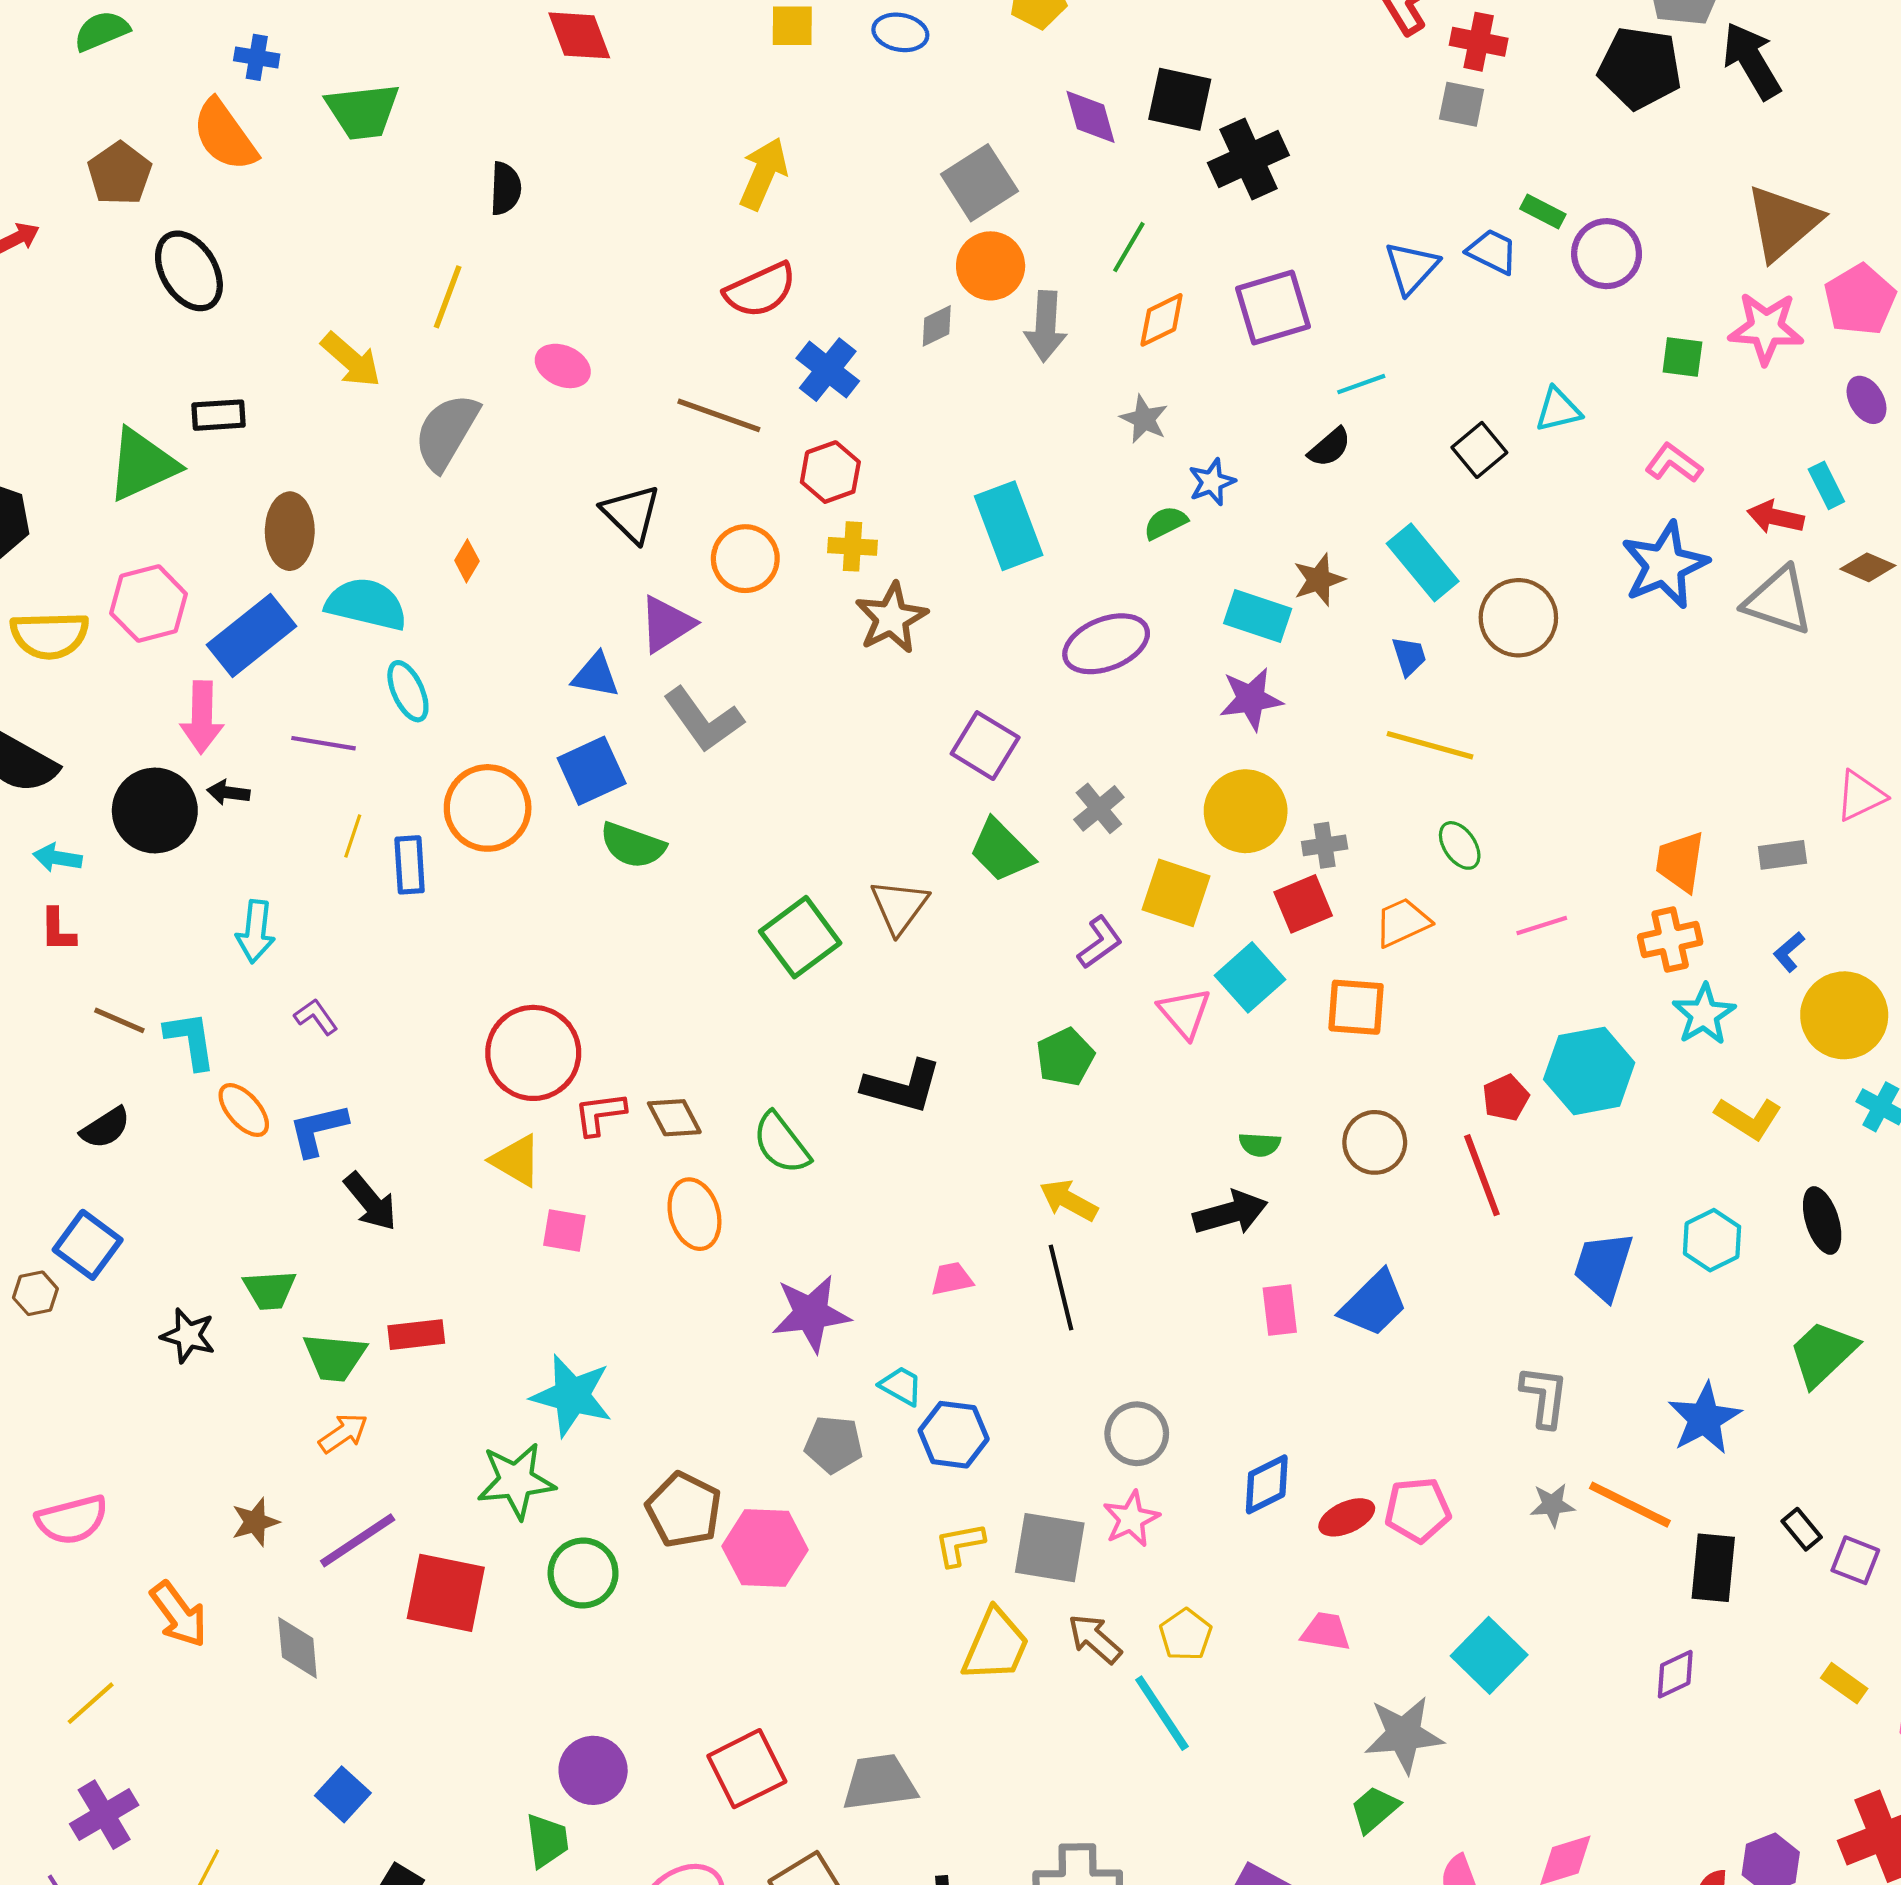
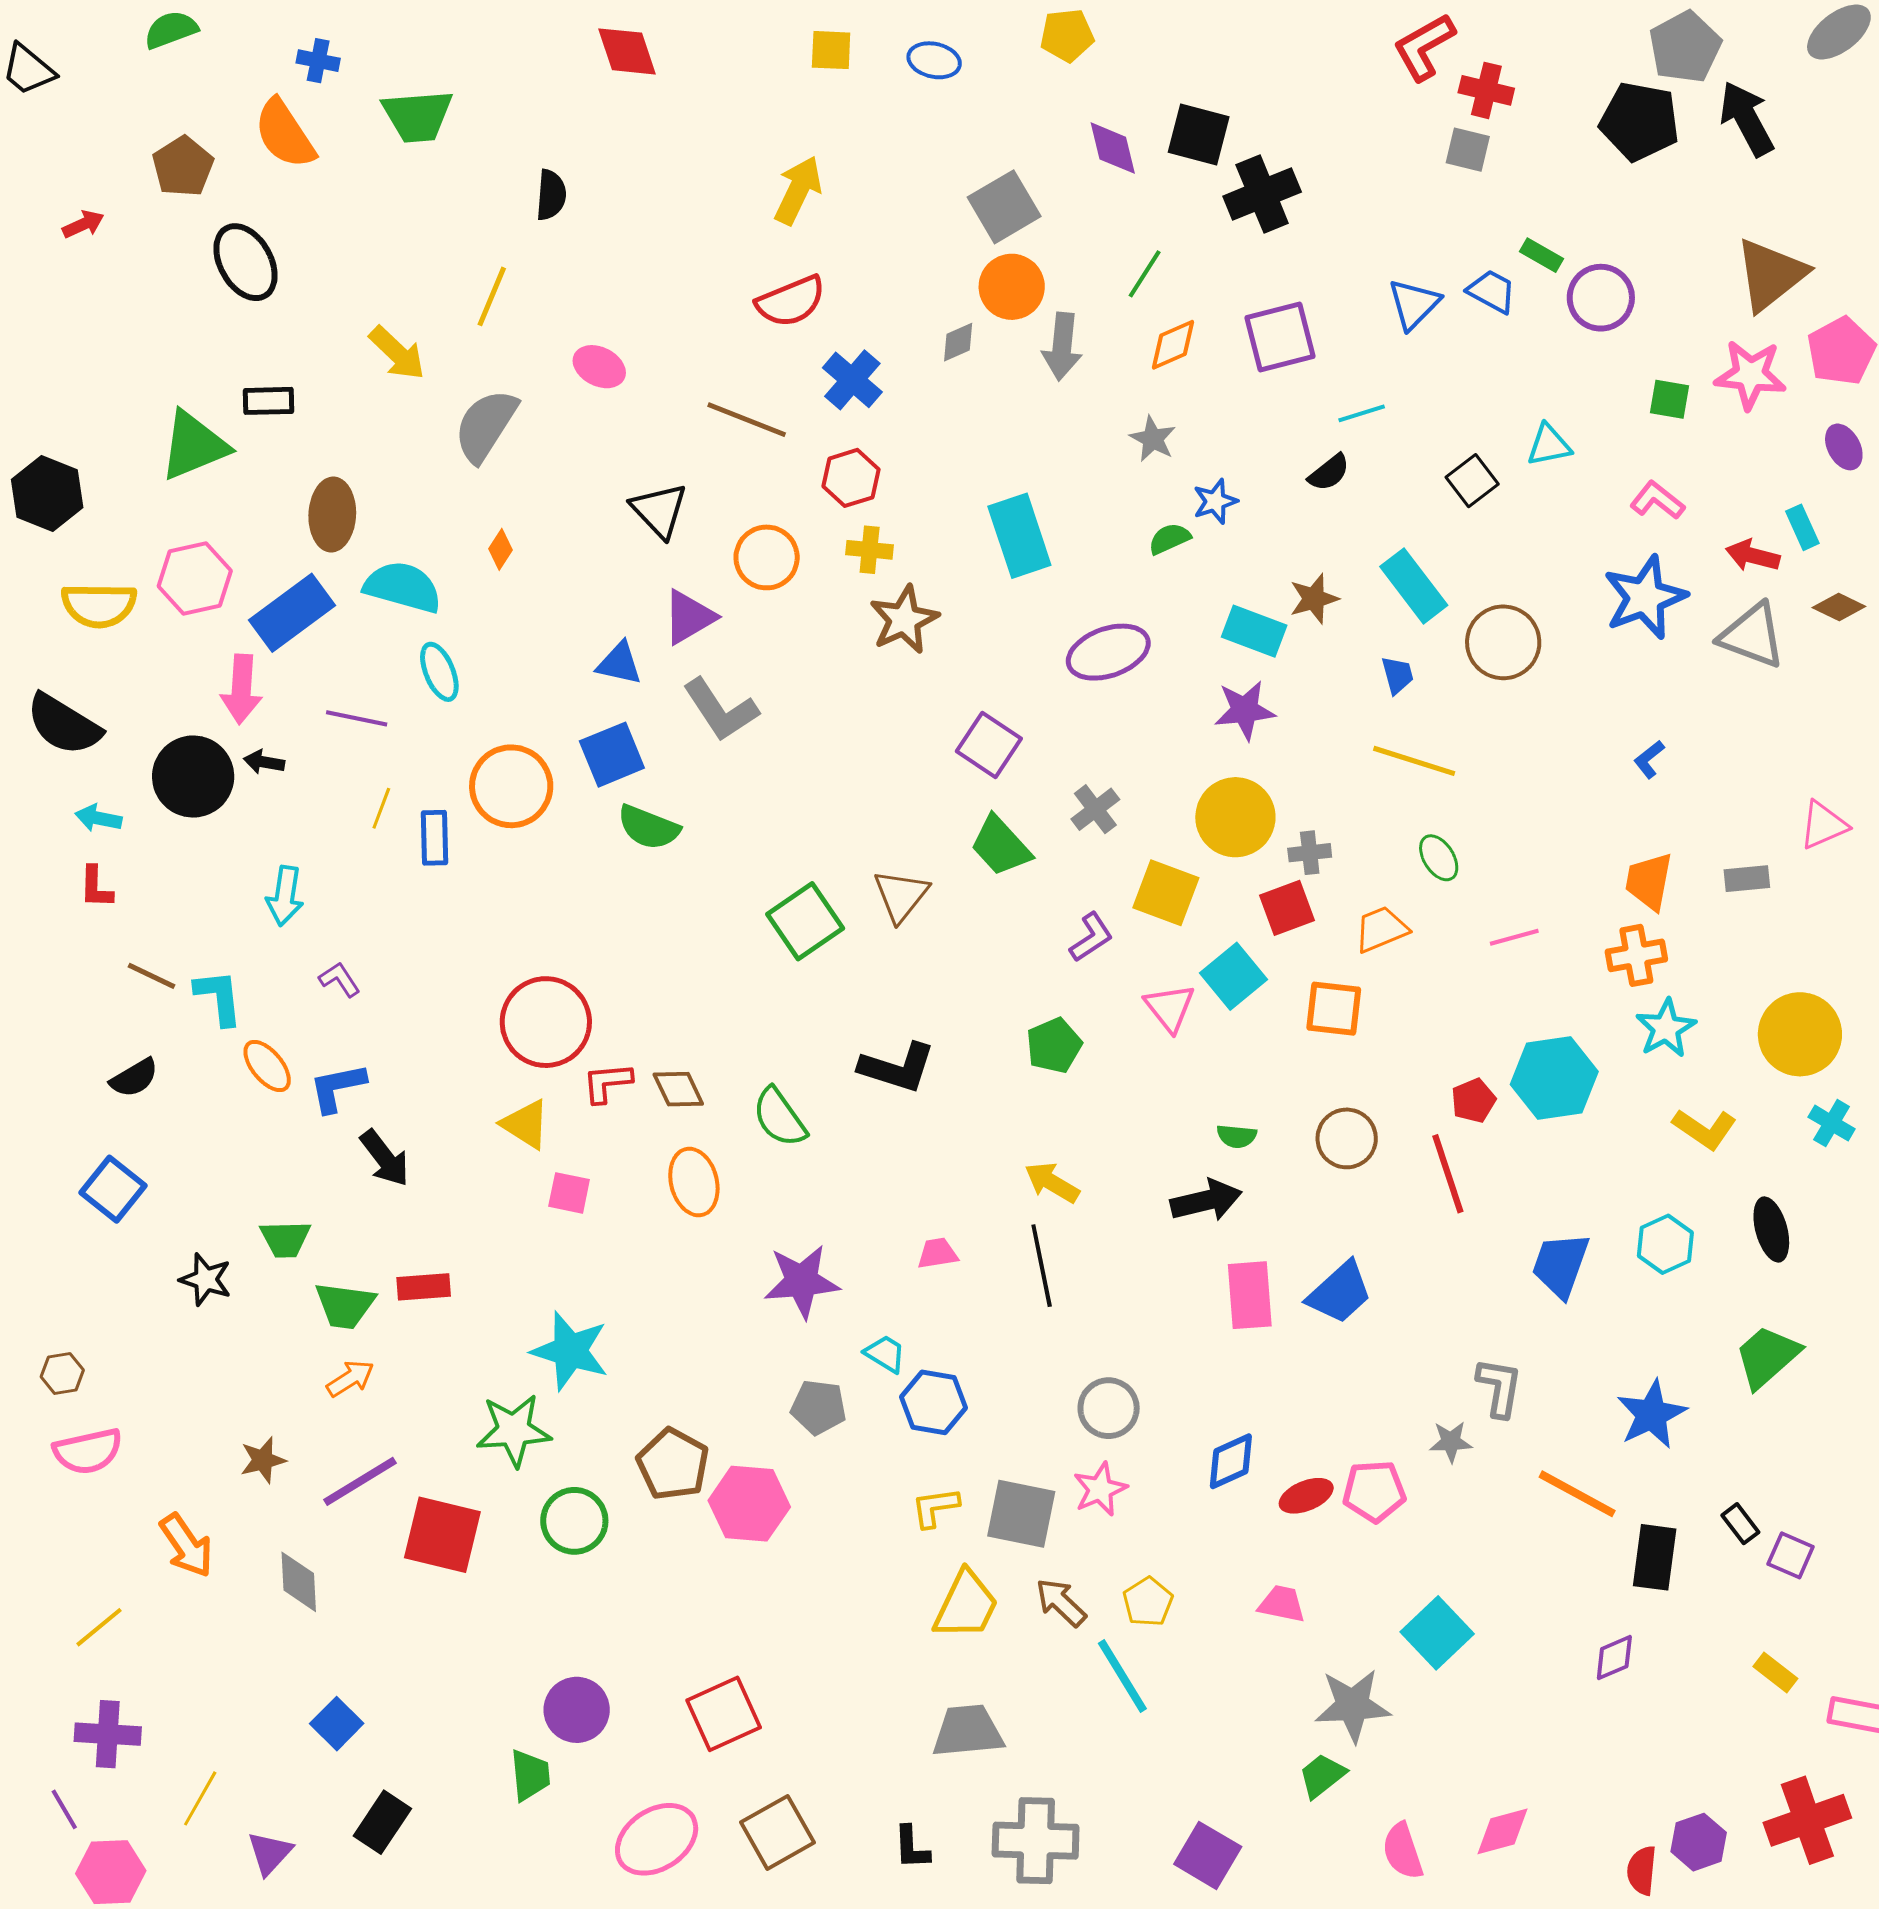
blue L-shape: (1789, 952) -> (1649, 759), moved
brown hexagon: (35, 1293) -> (62, 1373), moved
pink rectangle: (1280, 1310) -> (1250, 1295), size x1.4
gray star: (1552, 1505) -> (1451, 1442), moved
gray trapezoid: (879, 1783) -> (968, 1731), moved
purple cross: (104, 1815) -> (108, 1734), turned 32

